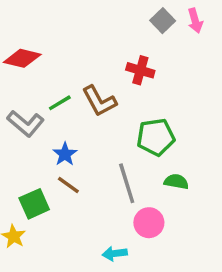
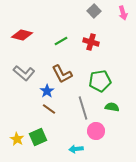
gray square: (163, 21) -> (94, 11), moved
brown L-shape: (99, 101) -> (62, 74), moved
green line: (60, 103) -> (61, 41), moved
green square: (34, 204) -> (38, 137), moved

